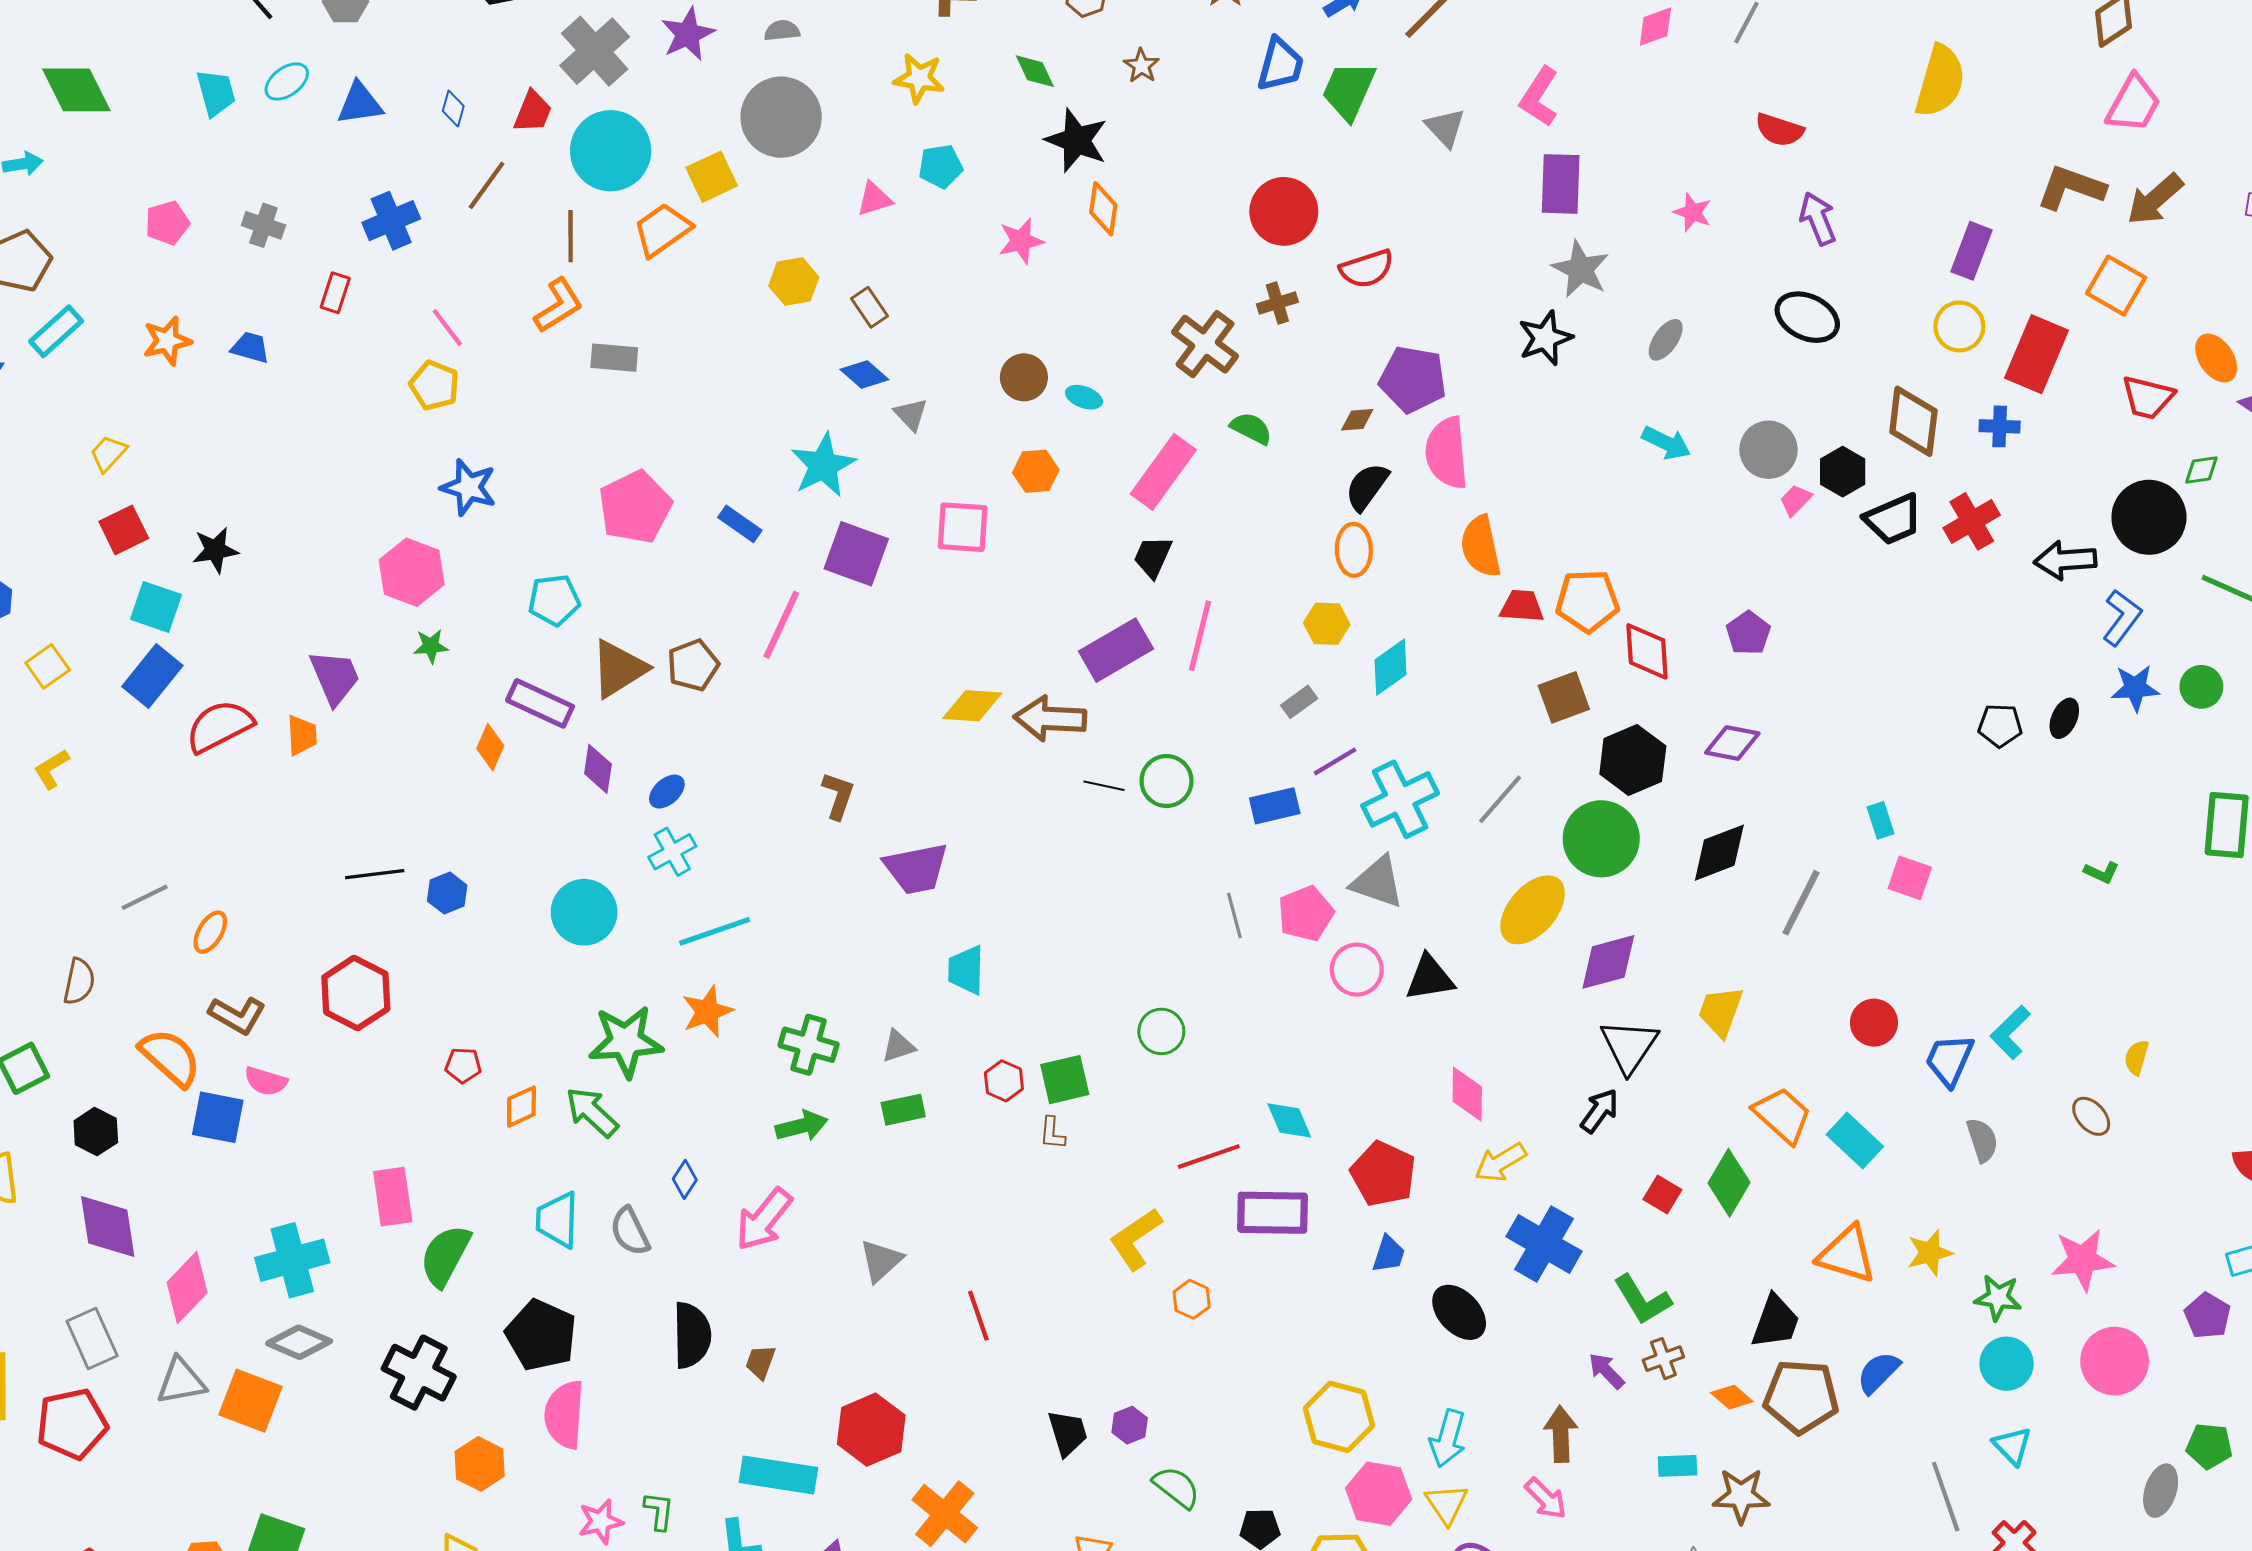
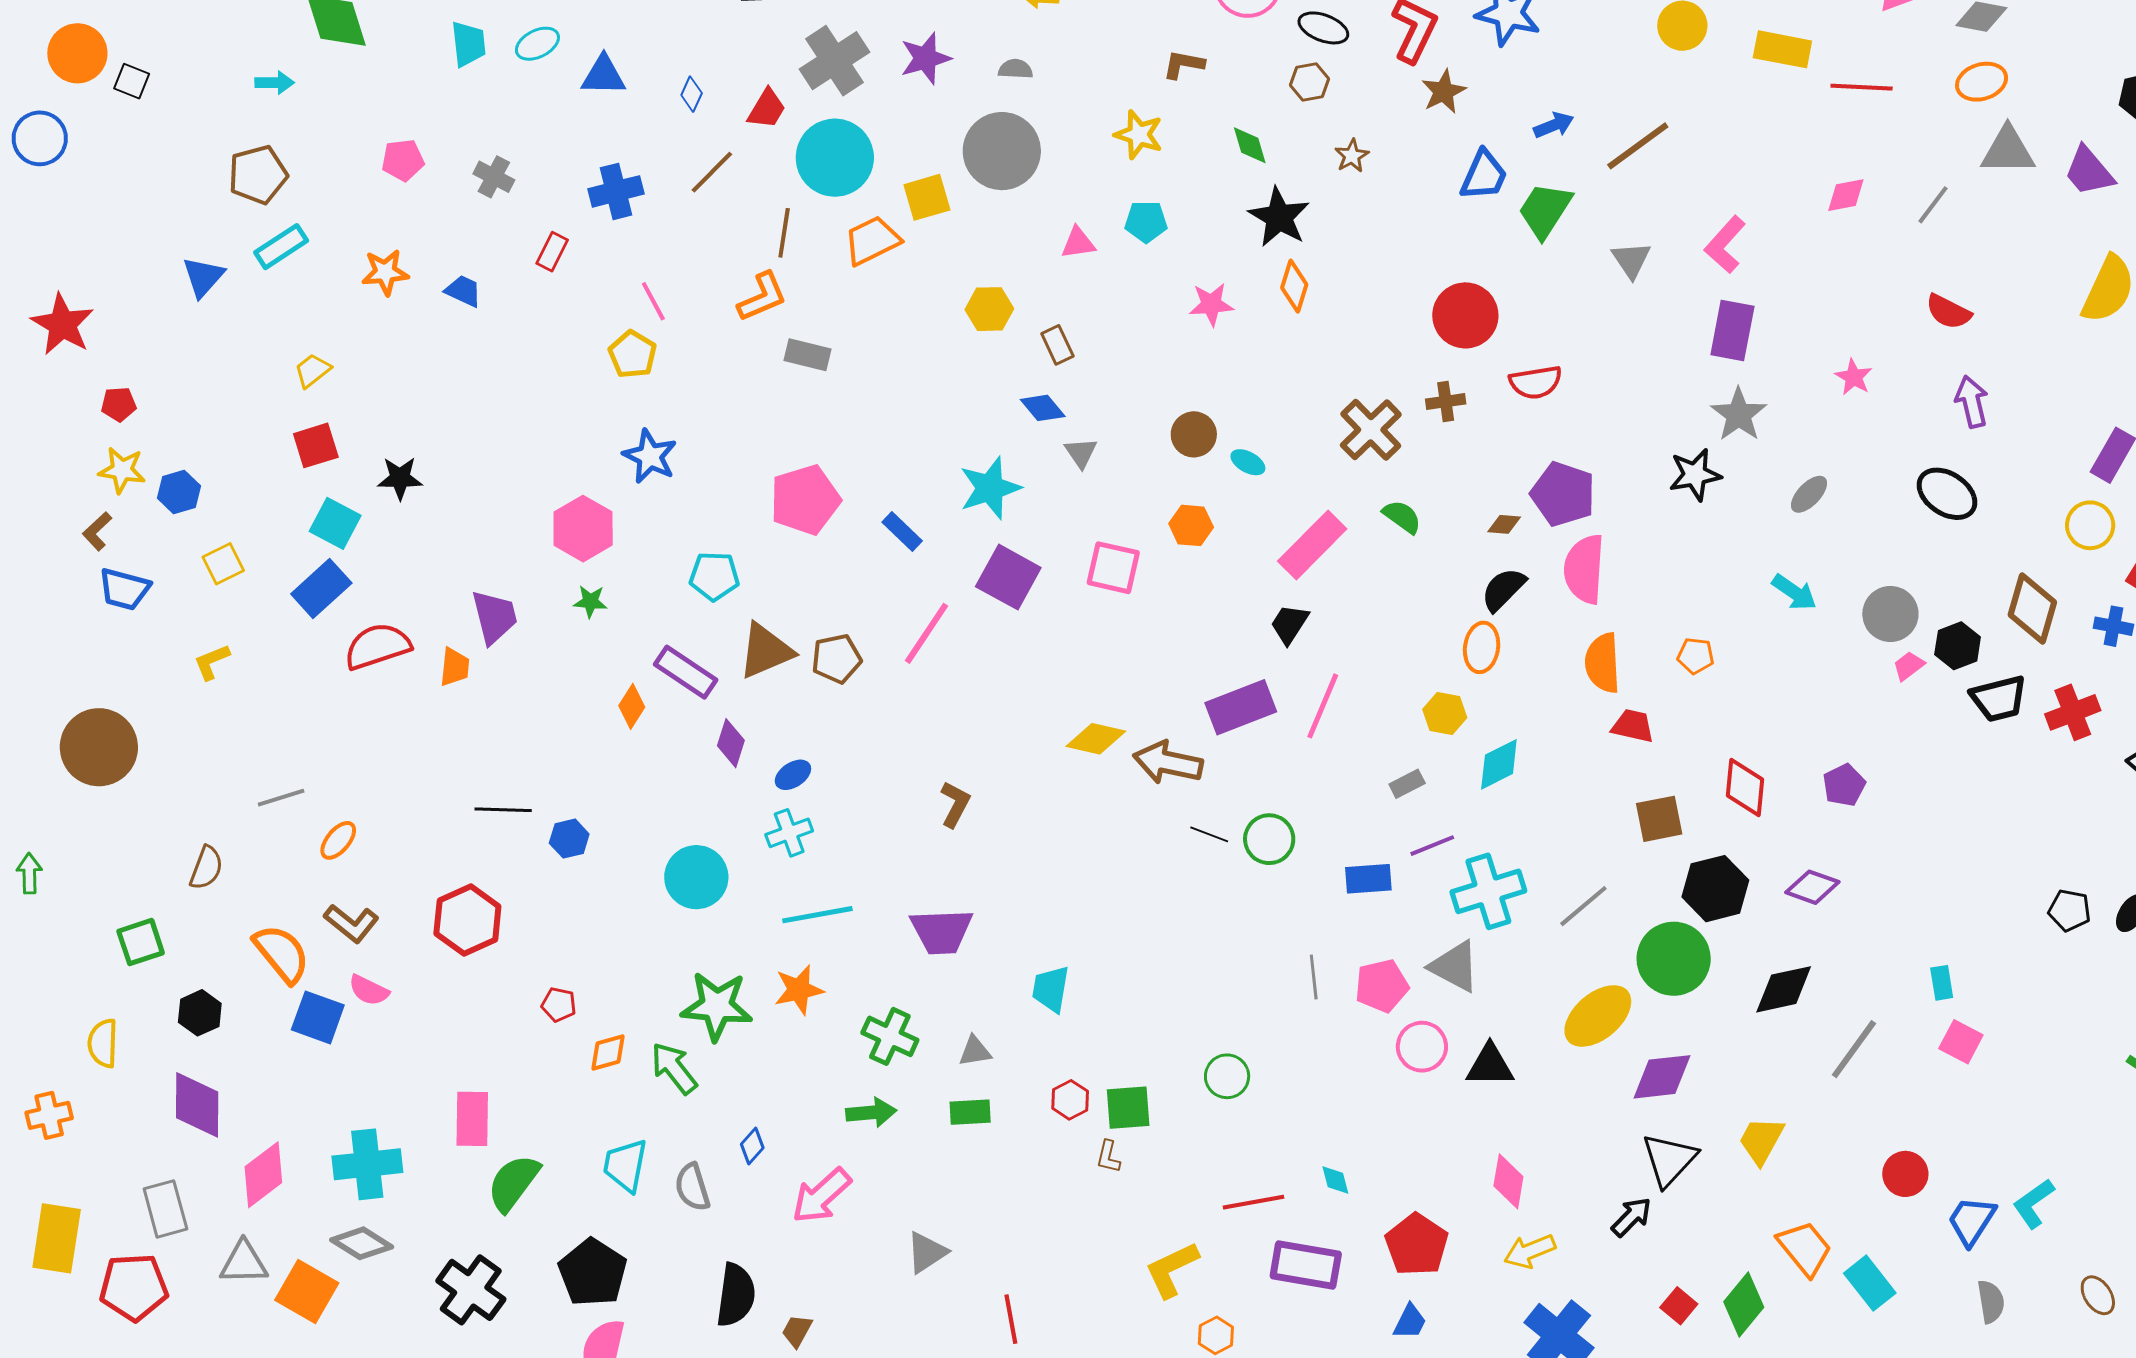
orange pentagon: (1587, 601) -> (1696, 656), moved, size x0.6
purple trapezoid: (916, 868) -> (942, 931), moved
cyan diamond: (1289, 1120) -> (1335, 1180), size x0.7

